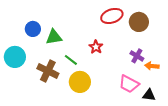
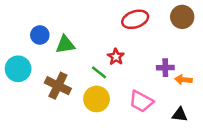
brown circle: (139, 22) -> (182, 17), moved
purple cross: (137, 56) -> (165, 68), turned -32
green line: (71, 60) -> (99, 72), moved
pink trapezoid: (129, 84) -> (141, 101), moved

